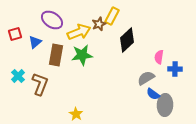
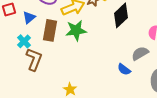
cyan cross: (18, 76) -> (24, 41), moved
blue semicircle: (153, 94) -> (124, 69), moved

